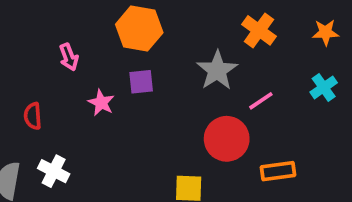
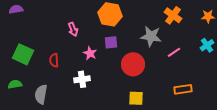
gray star: (217, 70) -> (151, 36), turned -30
red circle: (227, 139) -> (133, 64), moved
white cross: (54, 171) -> (82, 79), moved, turned -35

